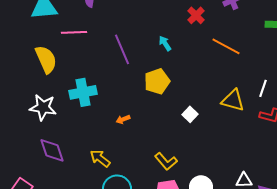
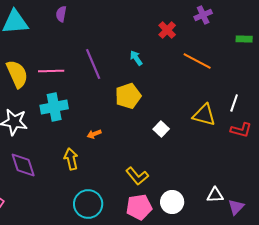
pink line: (74, 32) -> (51, 71), moved
yellow arrow: (100, 158) -> (71, 159), moved, turned 40

